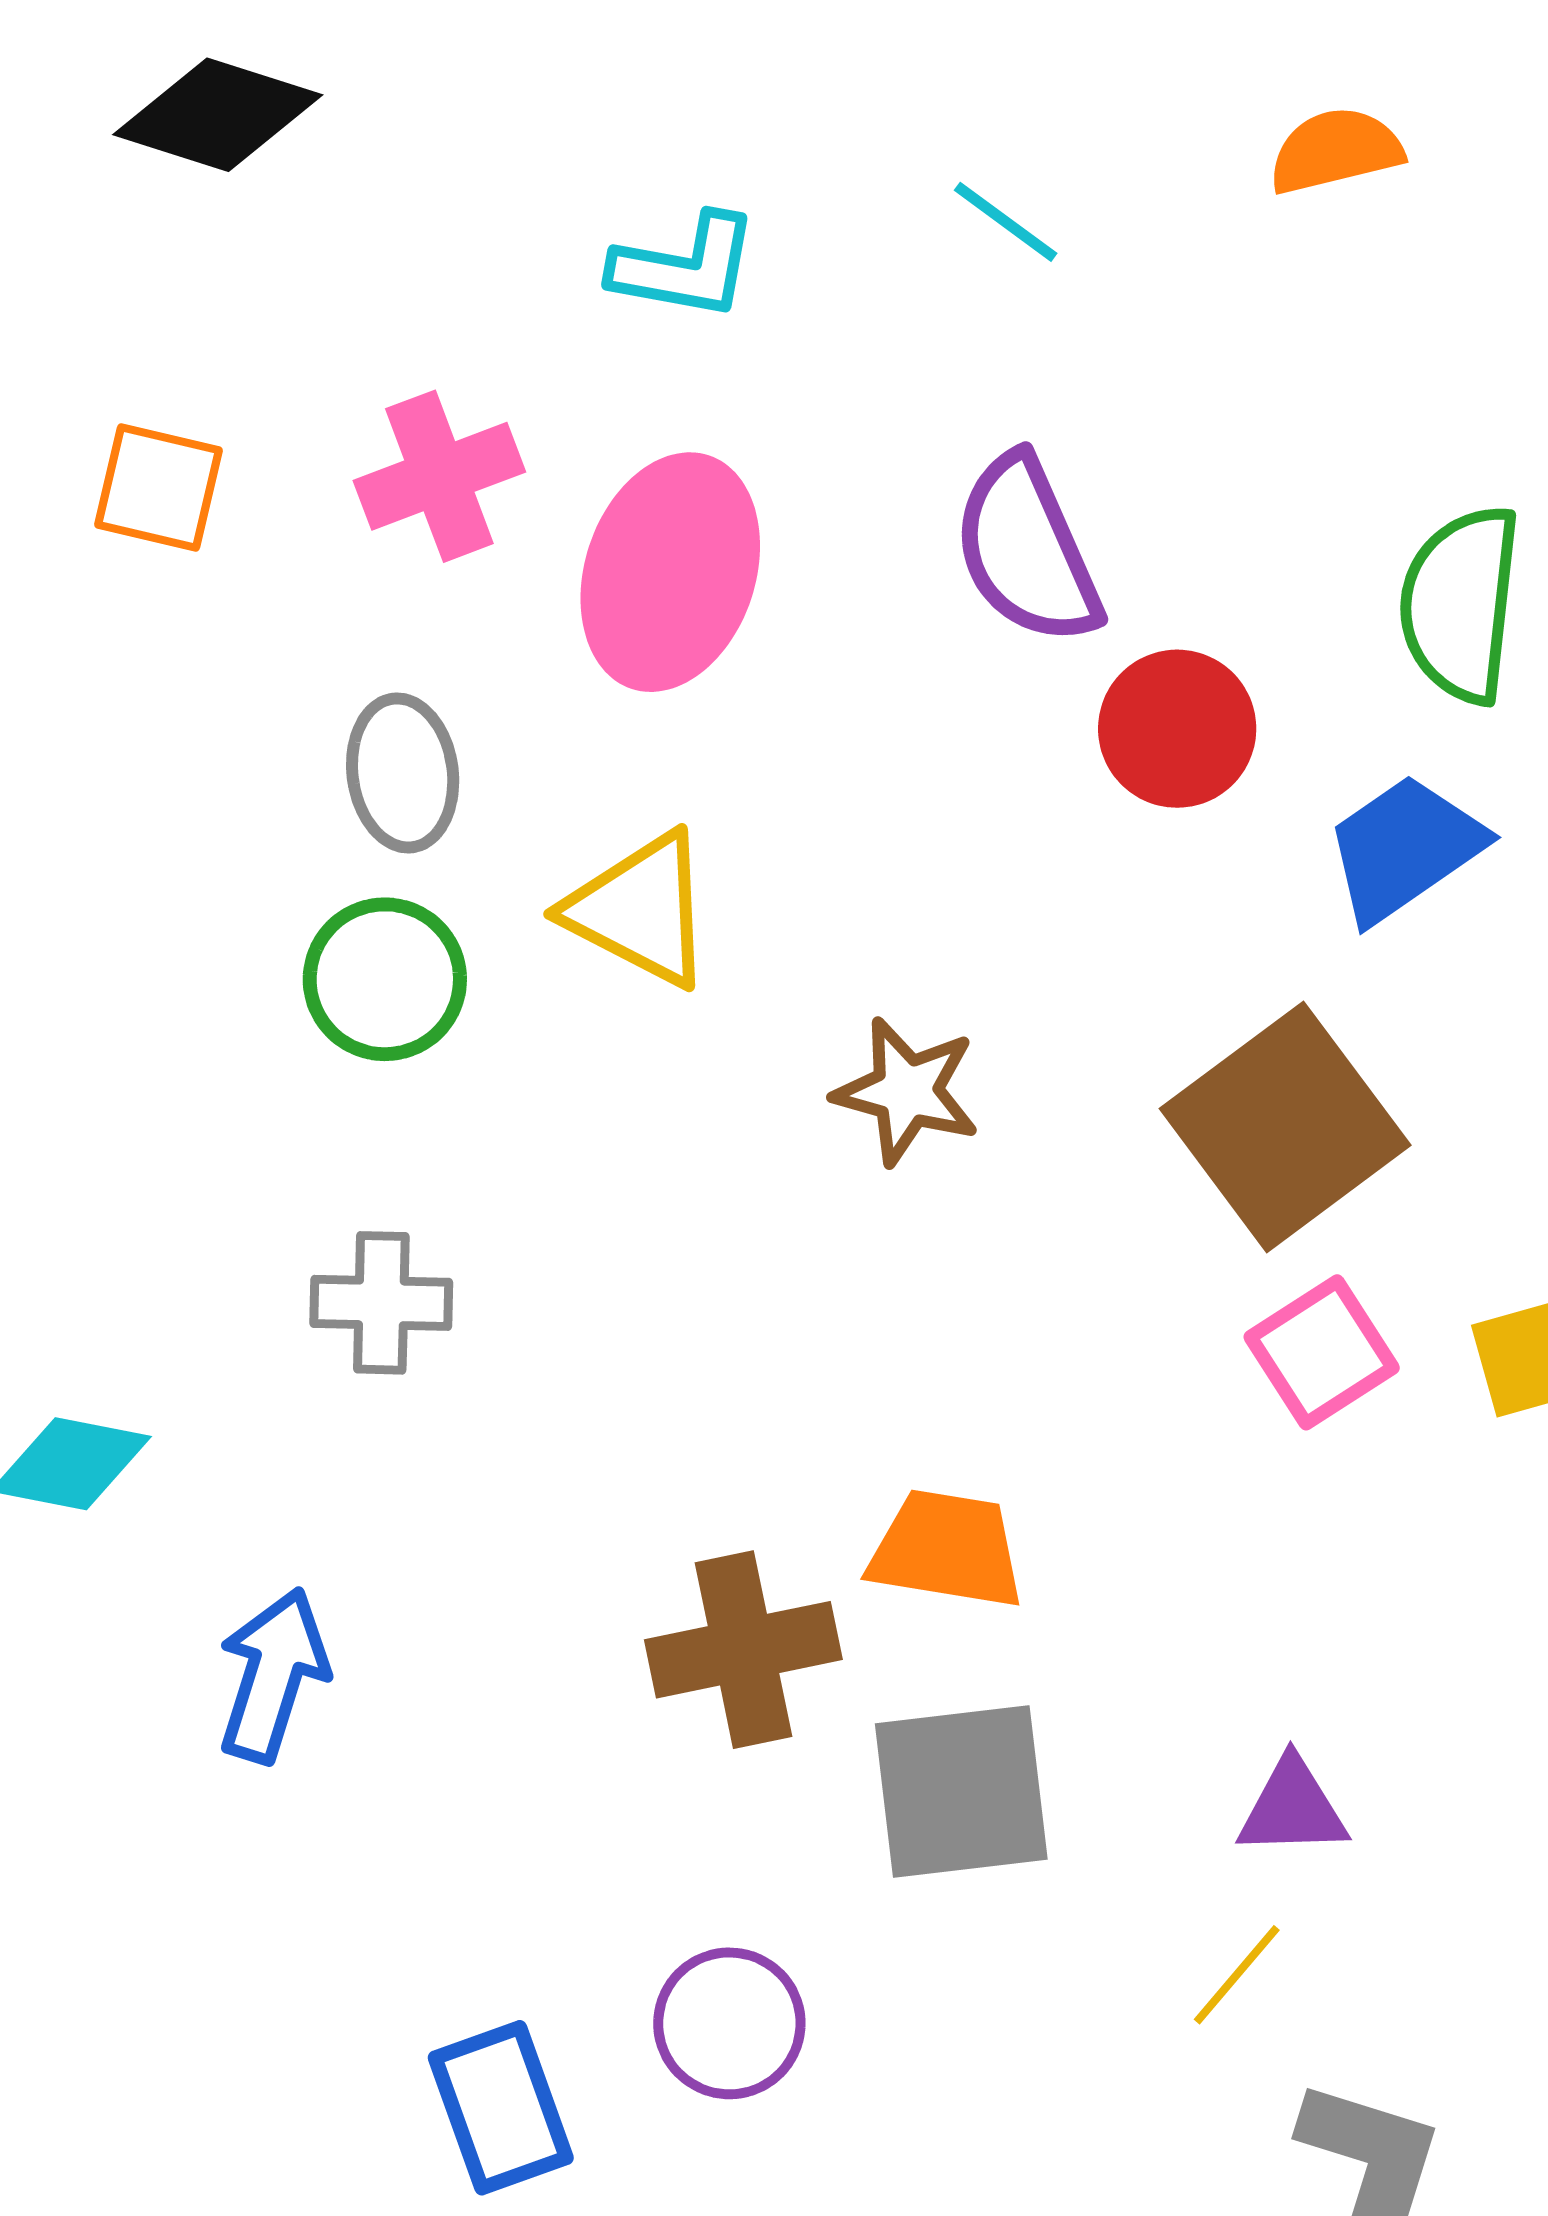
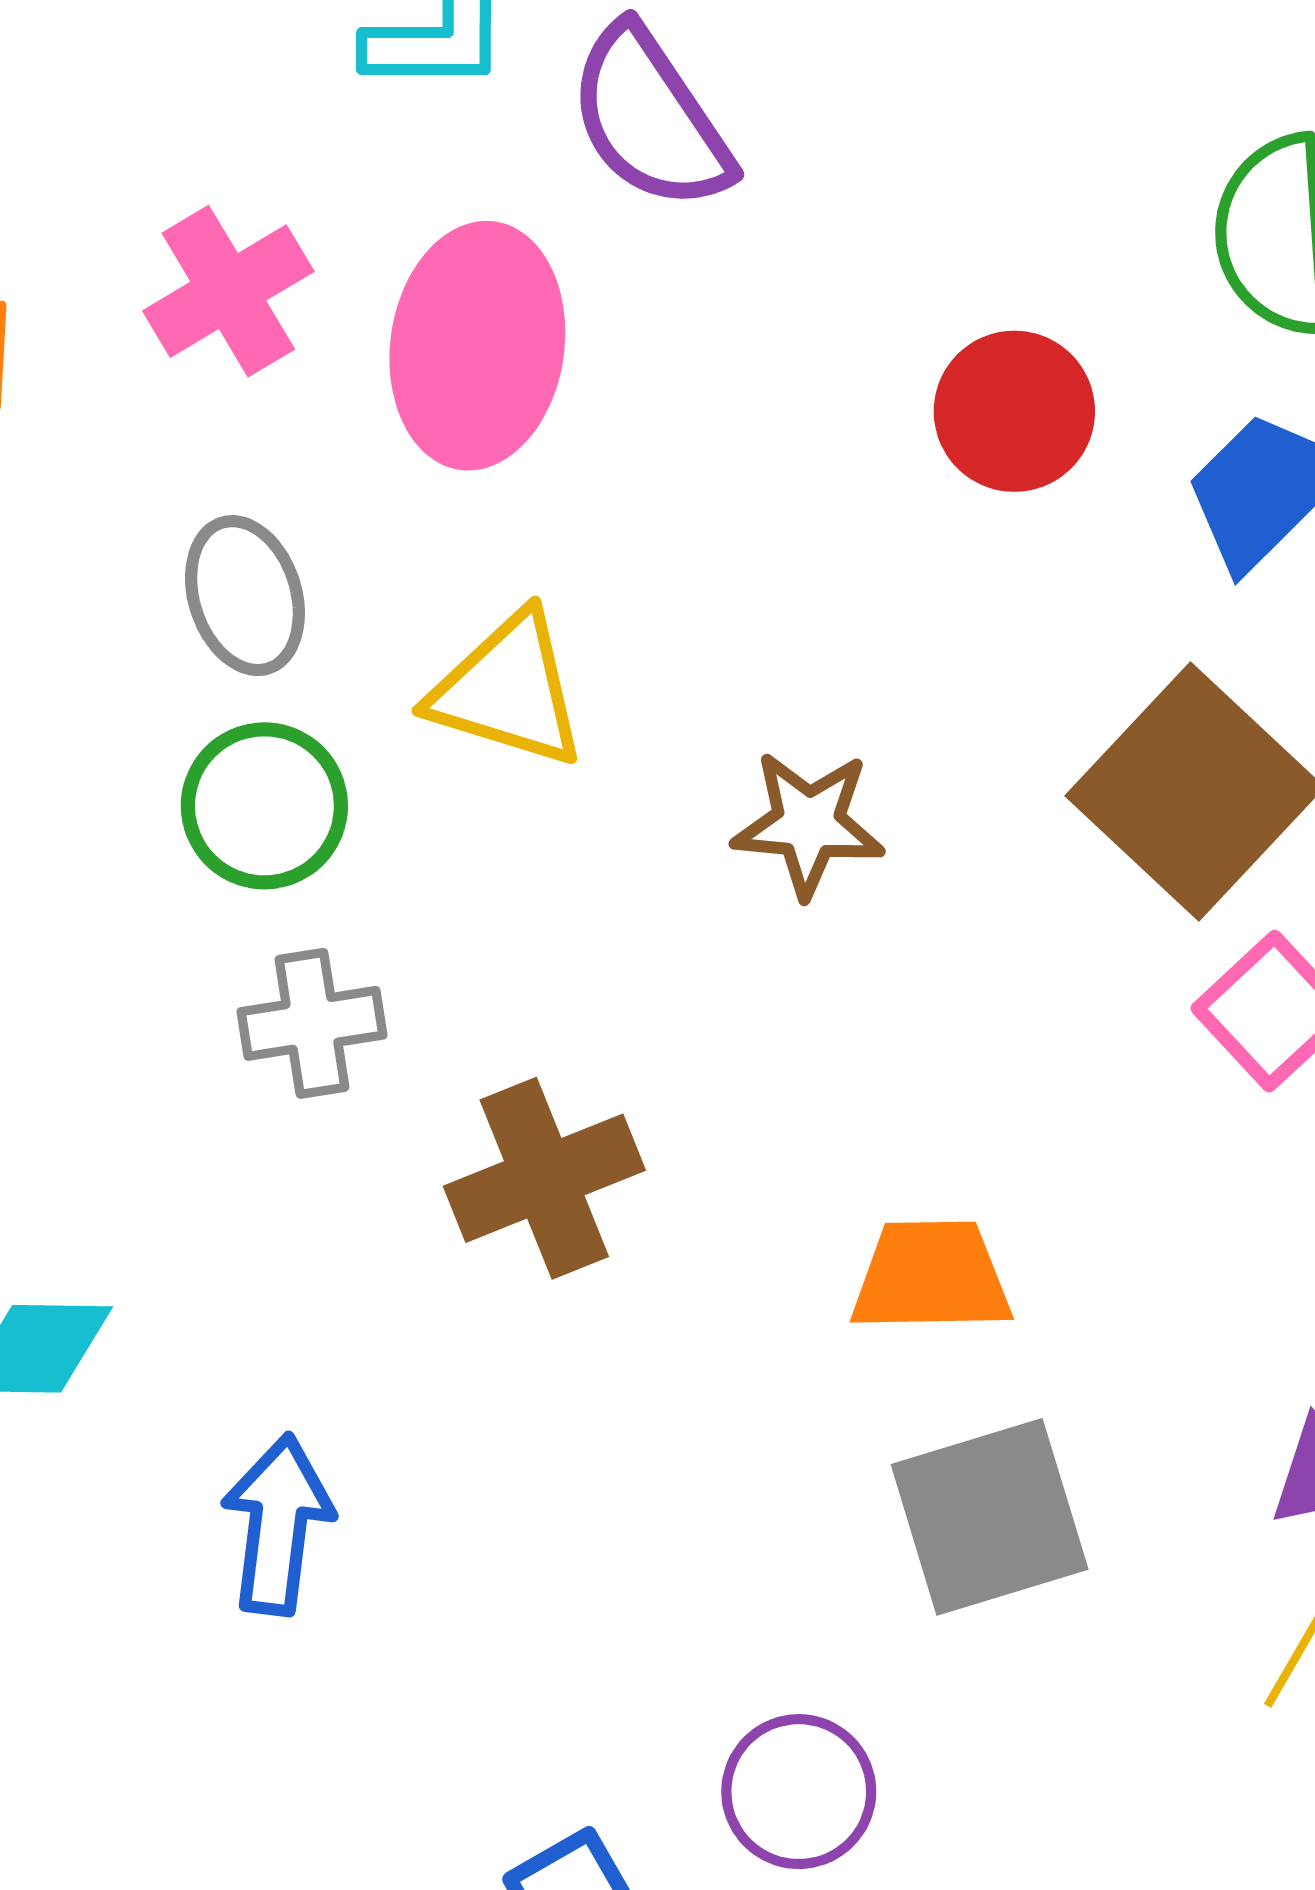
purple semicircle: (1027, 550) -> (650, 118), moved
gray cross: (381, 1303) -> (312, 1023), moved
brown cross: (743, 1650) -> (544, 1178), moved

